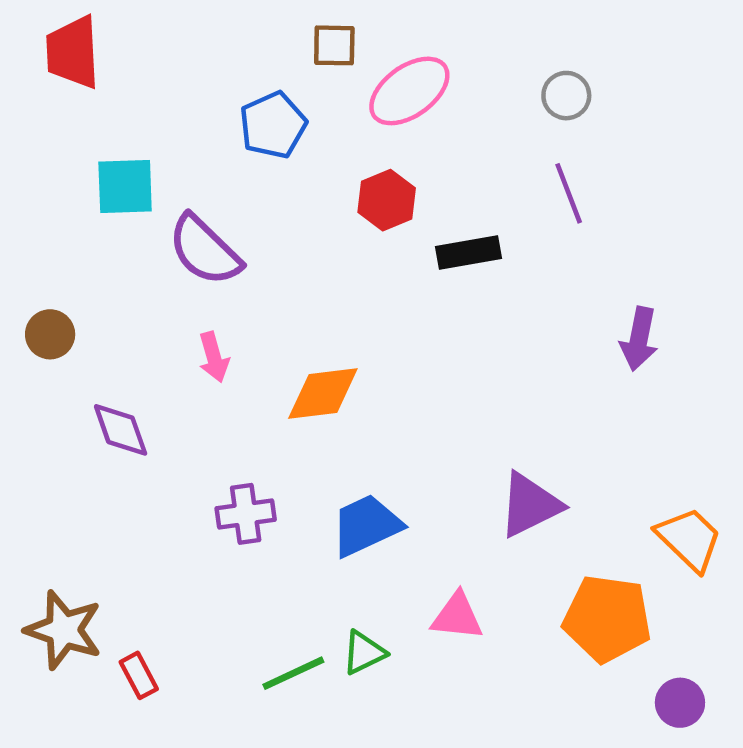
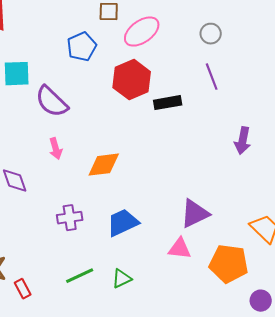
red hexagon: (387, 200) -> (132, 80), size x1.5
pink triangle: (457, 616) -> (180, 249), moved
green line: (293, 673) -> (80, 276), moved

